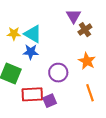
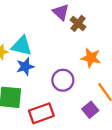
purple square: (50, 101) -> (90, 110), moved

